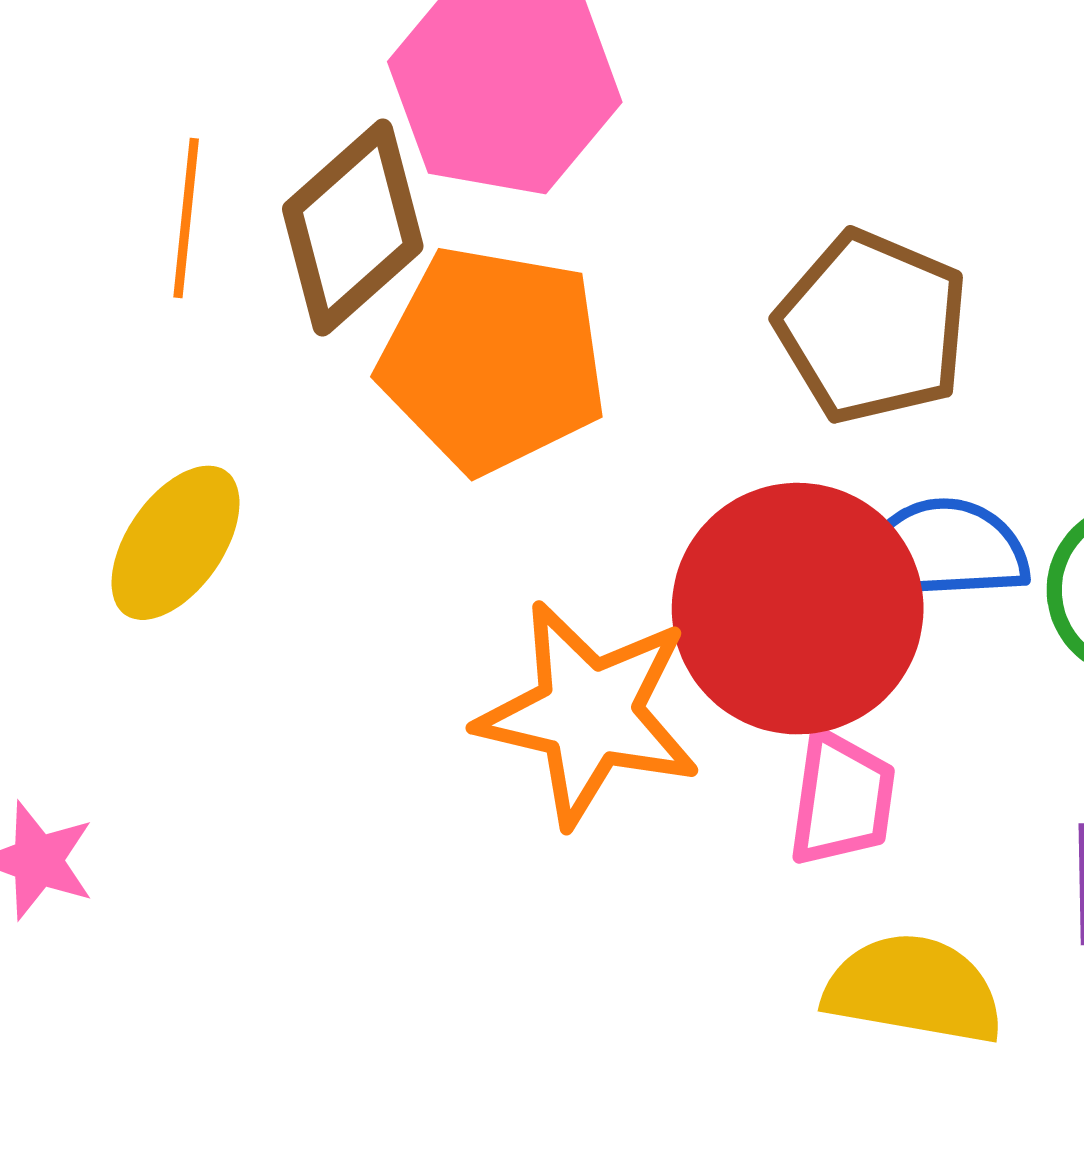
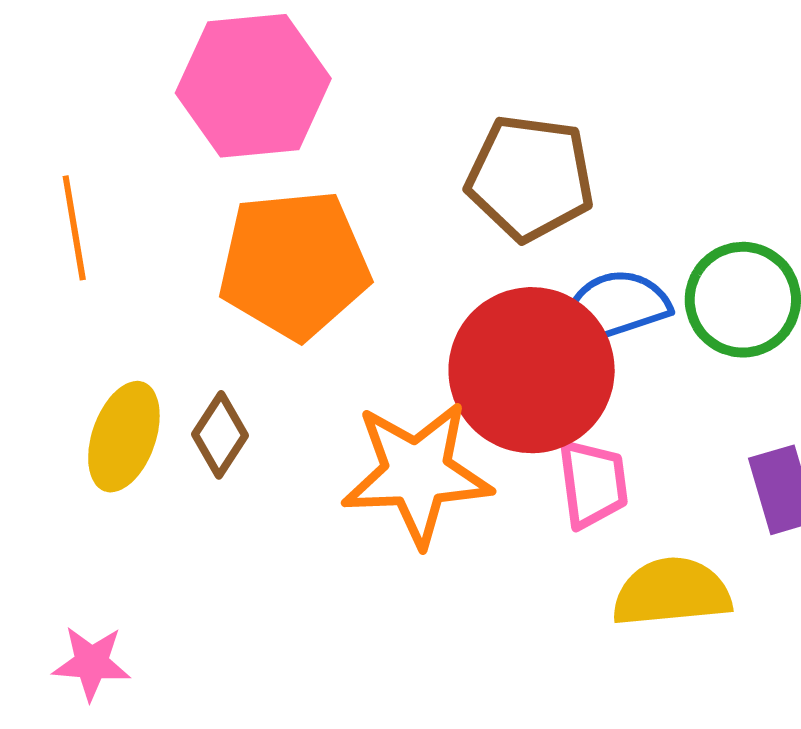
brown diamond: (353, 228) -> (220, 435), moved, size x0.6

